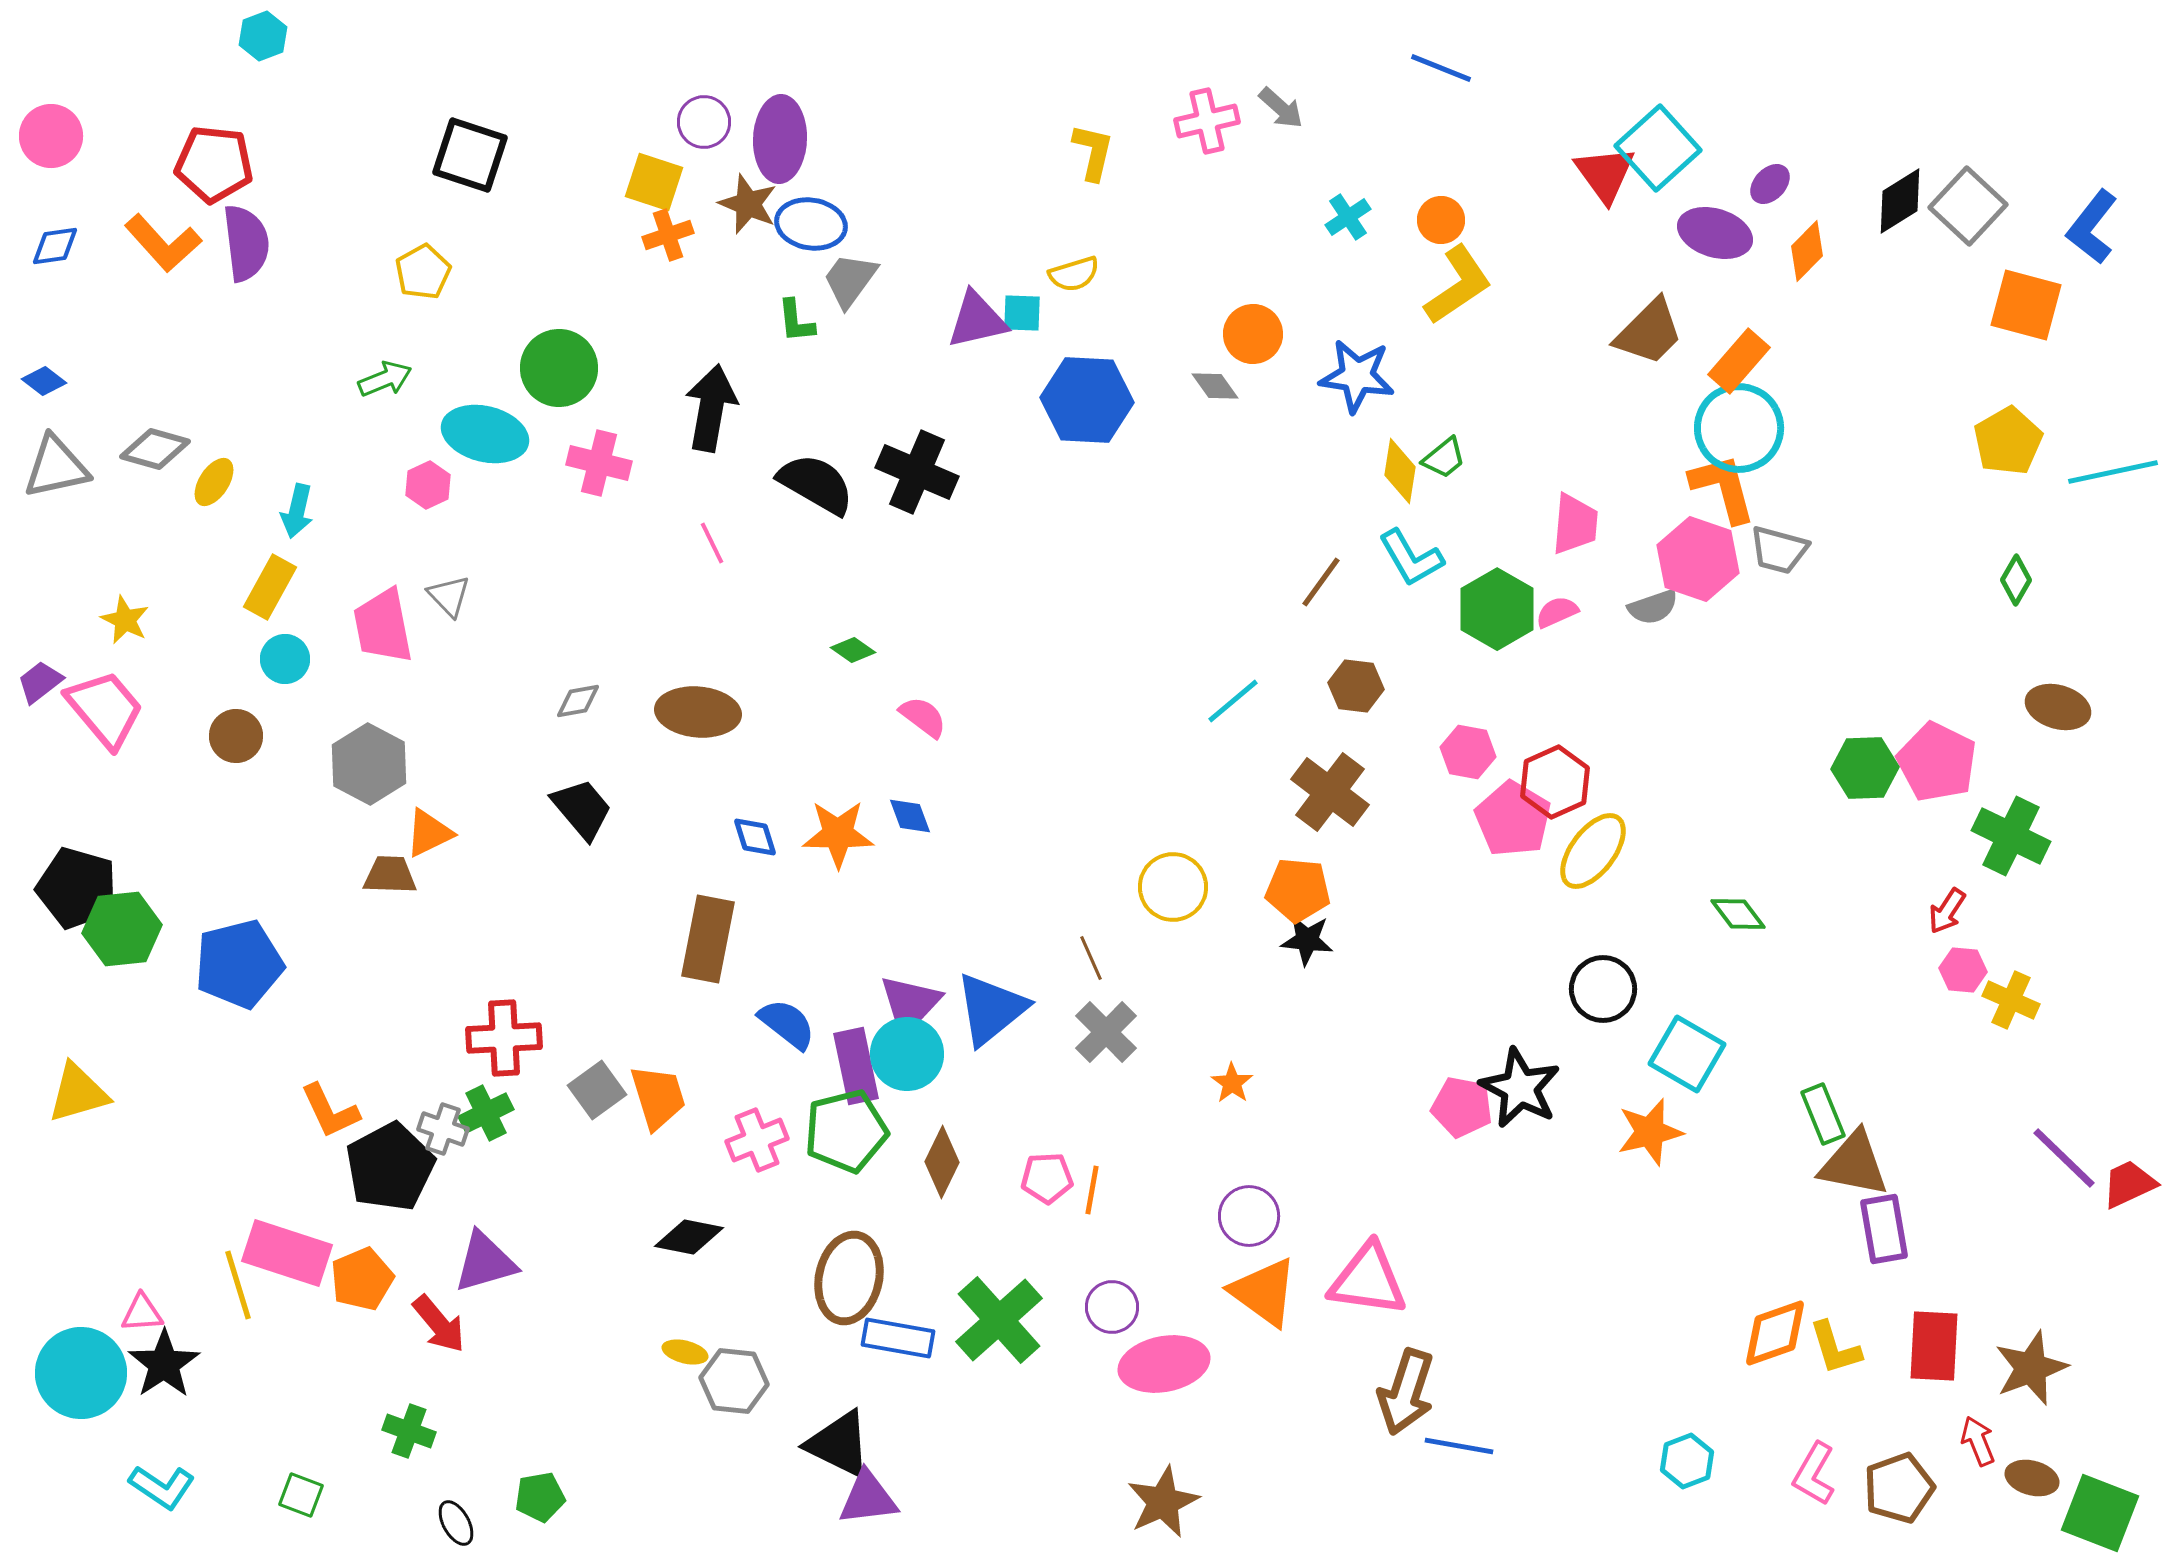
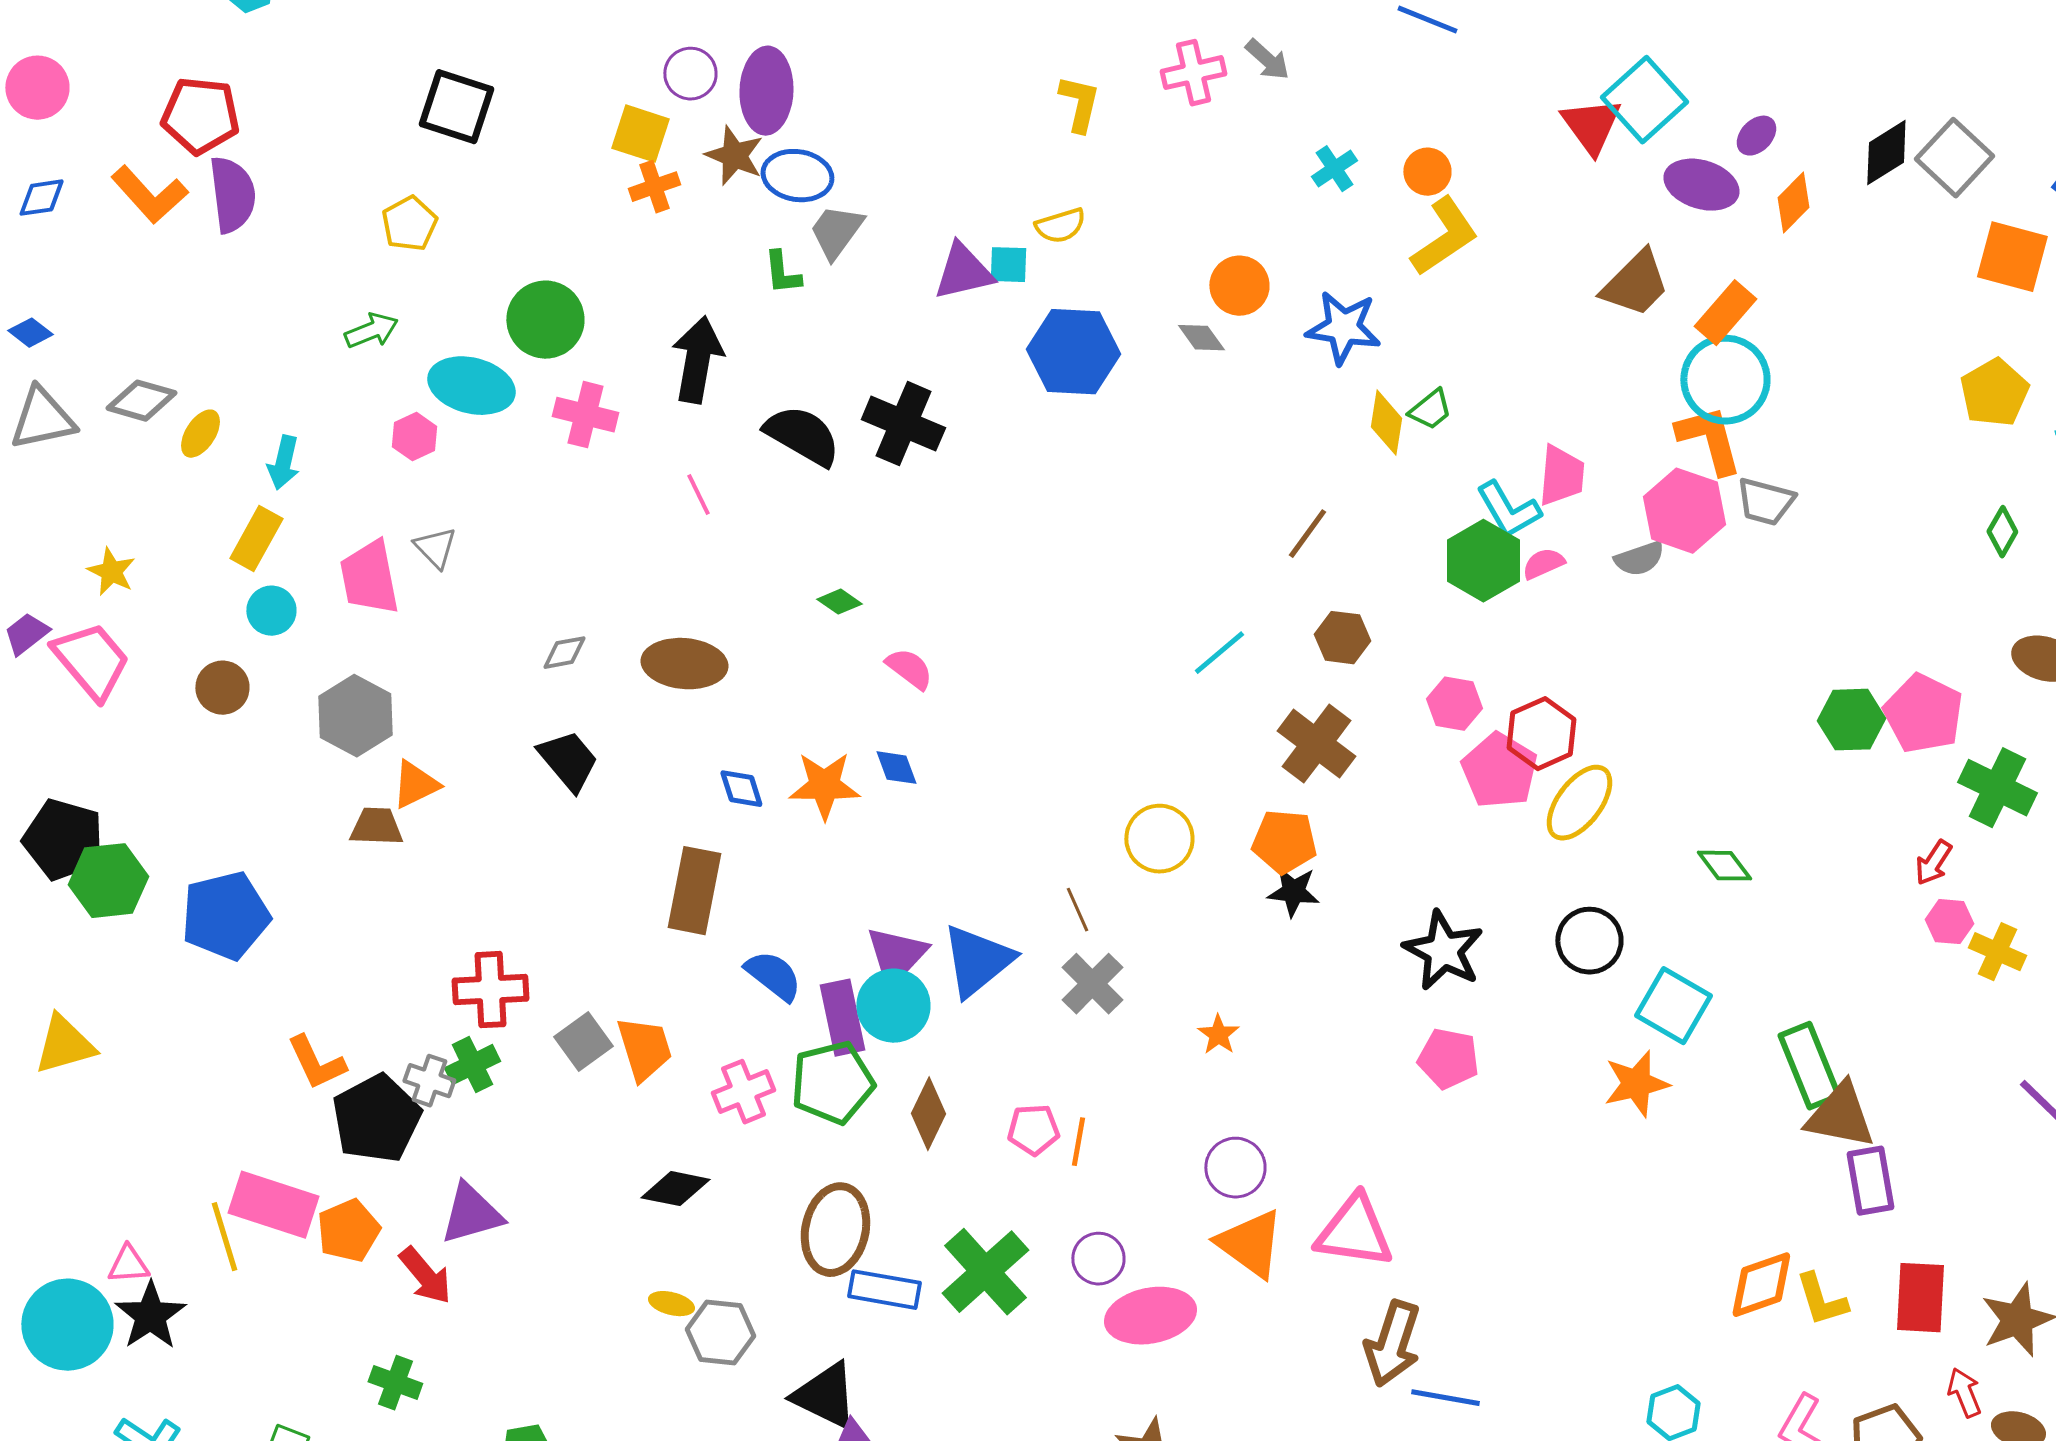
cyan L-shape: (1411, 558) -> (1508, 510), moved
black star: (1520, 1088) -> (1443, 951), moved
green rectangle: (1823, 1114) -> (1809, 1066), size x1.4

